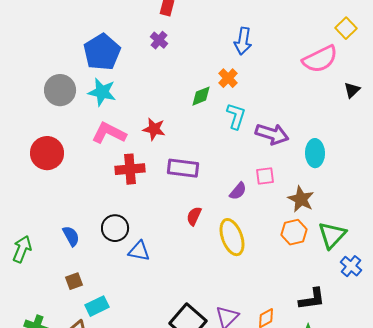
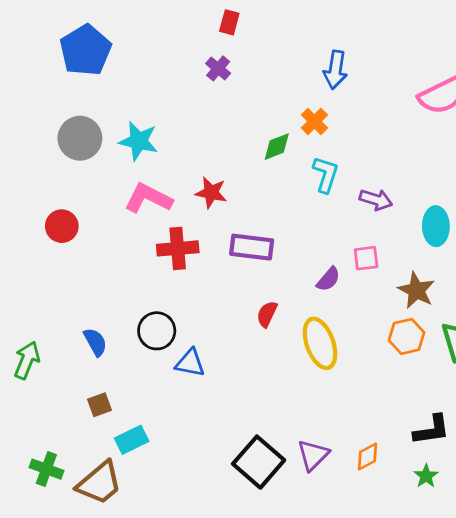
blue pentagon: (102, 52) -> (86, 50), moved
purple arrow: (272, 134) -> (376, 200), size x0.7
red circle: (47, 153) -> (62, 226), size x0.7

